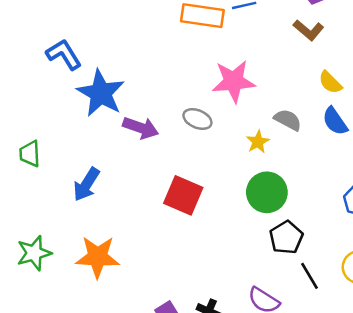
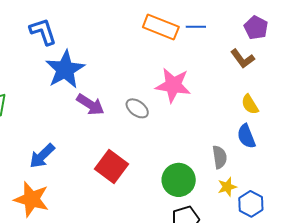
gray semicircle: (288, 120) -> (220, 157), moved, turned 40
yellow star: (258, 142) -> (227, 187), moved
blue arrow: (86, 184) -> (42, 156), moved

